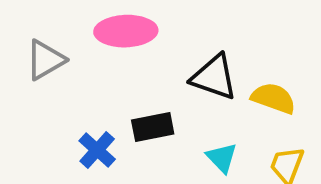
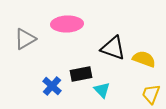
cyan triangle: (222, 158) -> (102, 90), moved

